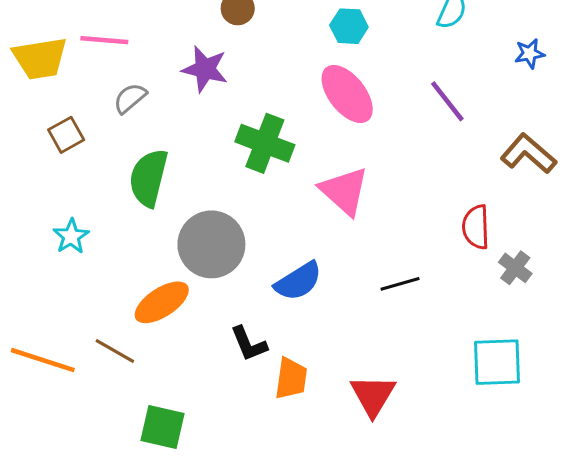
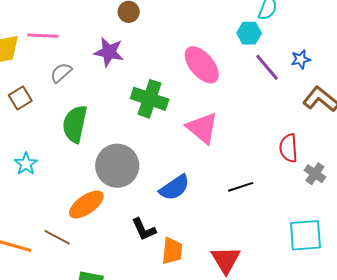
cyan hexagon: (349, 26) -> (249, 33), moved
blue star: (530, 54) -> (301, 59), moved

